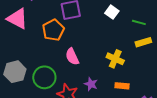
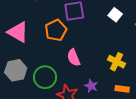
pink triangle: (17, 19) -> (18, 32), moved

